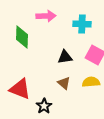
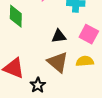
brown triangle: (64, 83) -> (58, 62), size x1.6

